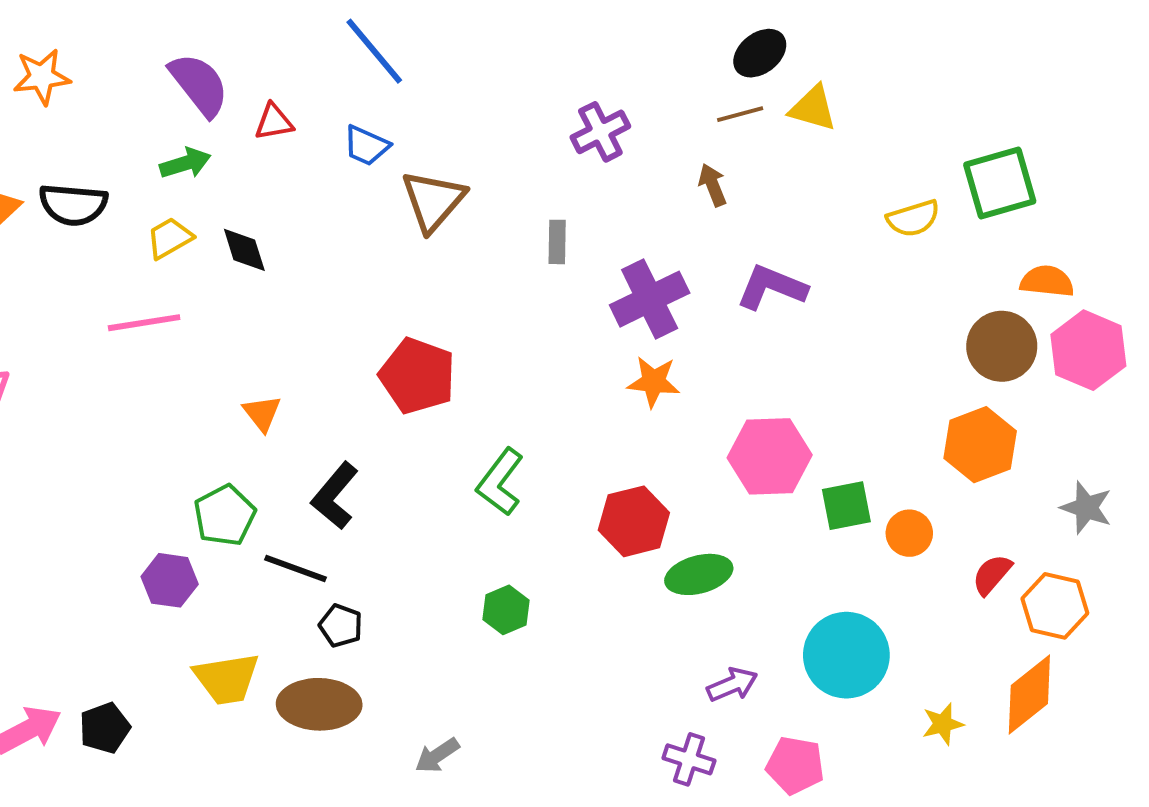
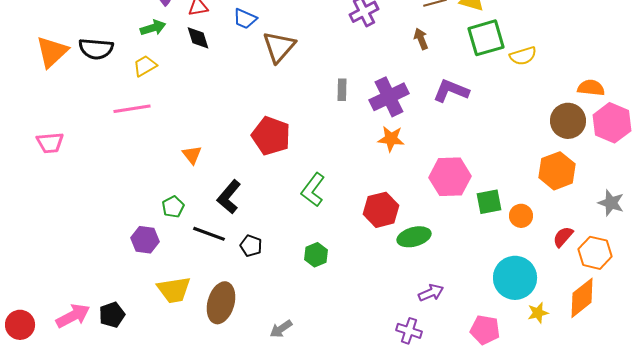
green square: (1000, 183) -> (486, 38), moved
gray rectangle: (557, 242) -> (342, 90), moved
black diamond: (244, 250) -> (198, 38), moved
green pentagon: (225, 515) -> (173, 207), size x0.7
black pentagon: (341, 626) -> (251, 246), moved
cyan circle: (846, 655) -> (515, 278), moved
brown ellipse: (319, 704) -> (221, 303), turned -75
pink pentagon: (795, 765) -> (485, 330), moved

